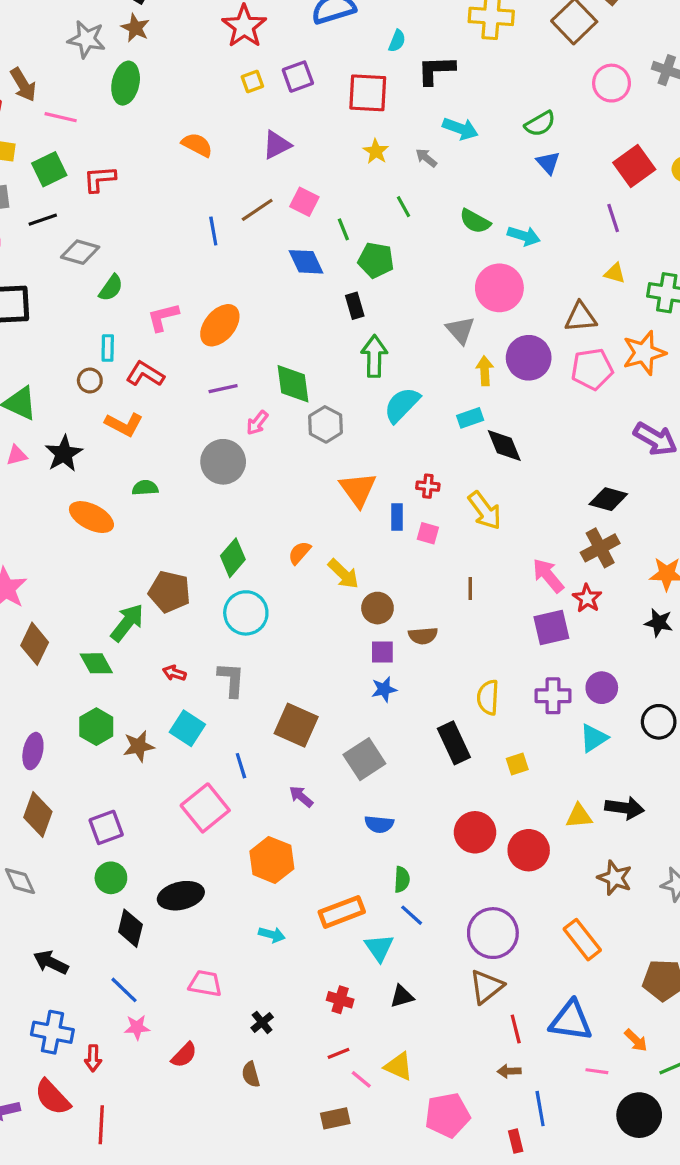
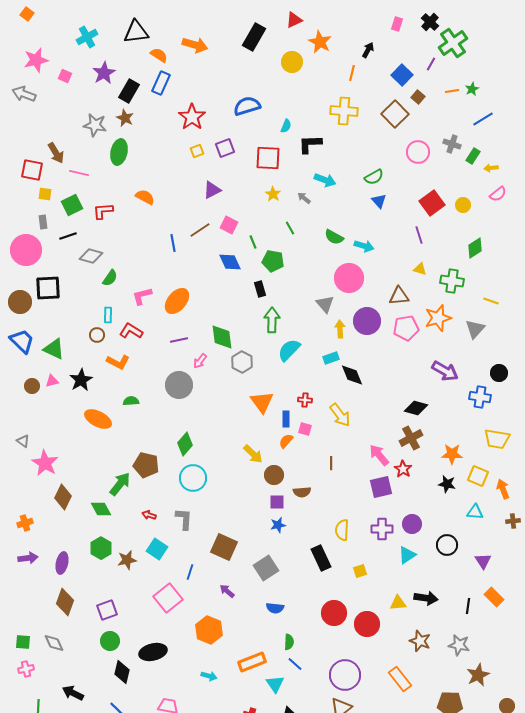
orange semicircle: (197, 145) -> (145, 197), moved
orange semicircle: (299, 553) -> (286, 441), moved
blue line: (241, 766) -> (190, 572), turned 35

